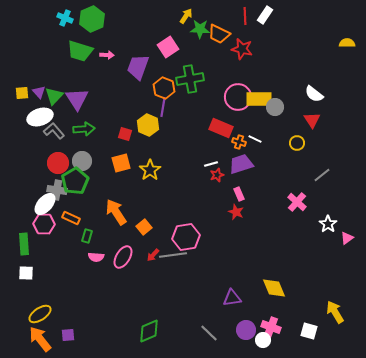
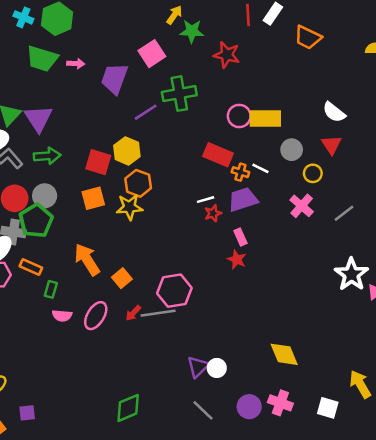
orange trapezoid: (219, 34) -> (308, 37), moved
red star: (242, 49) -> (227, 55), moved
orange hexagon: (164, 88) -> (138, 183), moved
pink circle: (238, 97) -> (239, 116), size x0.7
purple line: (163, 107) -> (146, 112), moved, turned 48
gray circle: (275, 107) -> (292, 150), moved
red square: (125, 134) -> (98, 162), size x1.5
yellow star: (150, 170) -> (129, 207), turned 30
pink cross: (297, 202) -> (302, 206), moved
white star: (328, 224) -> (351, 274), size x1.5
purple triangle: (232, 298) -> (198, 367), moved, turned -36
white circle: (263, 340) -> (217, 368), moved

